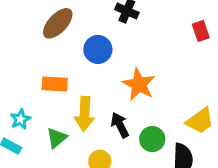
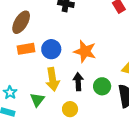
blue circle: (98, 49) -> (51, 49), moved
orange rectangle: (55, 84) -> (26, 49), moved
black arrow: (120, 125) -> (78, 82), turned 36

